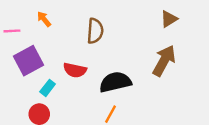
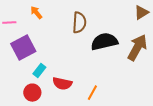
red semicircle: (75, 70) -> (62, 84), moved
black semicircle: (115, 82) -> (104, 42), moved

